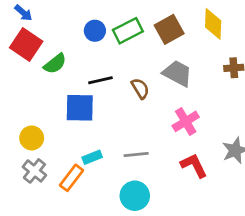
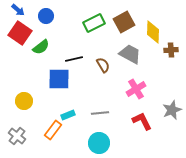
yellow diamond: (213, 24) -> (153, 32), moved
blue circle: (95, 31) -> (46, 16), moved
gray cross: (34, 171) -> (17, 136), moved

